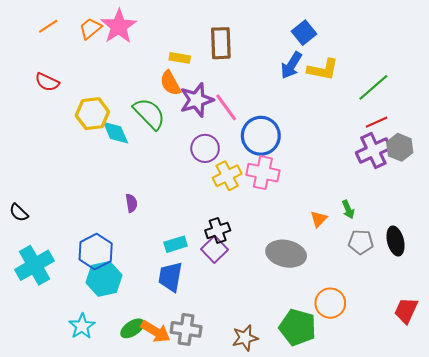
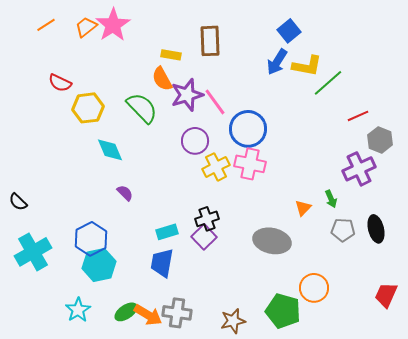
red semicircle: (47, 82) -> (60, 83), moved
green line: (373, 87) -> (328, 83), moved
cyan diamond: (116, 133) -> (110, 150), moved
purple cross: (373, 150) -> (359, 169), moved
purple semicircle: (131, 203) -> (125, 193), turned -36

